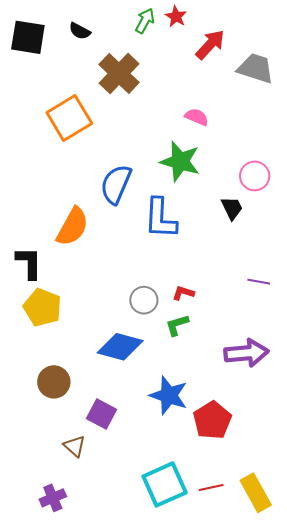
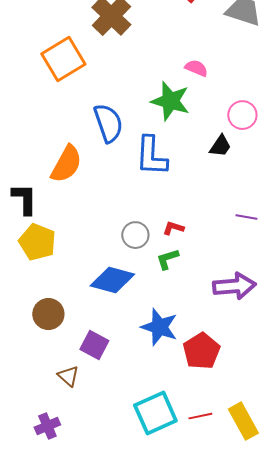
pink semicircle: (197, 117) -> (196, 68), moved
blue semicircle: (116, 184) -> (108, 123), turned 138
black trapezoid: (232, 208) -> (220, 146), turned 60

